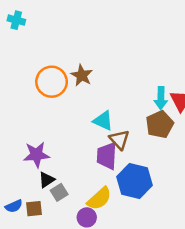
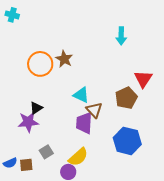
cyan arrow: (161, 98) -> (121, 36), moved
black triangle: (47, 180) -> (36, 108), moved
blue hexagon: (134, 181) -> (127, 141), moved

